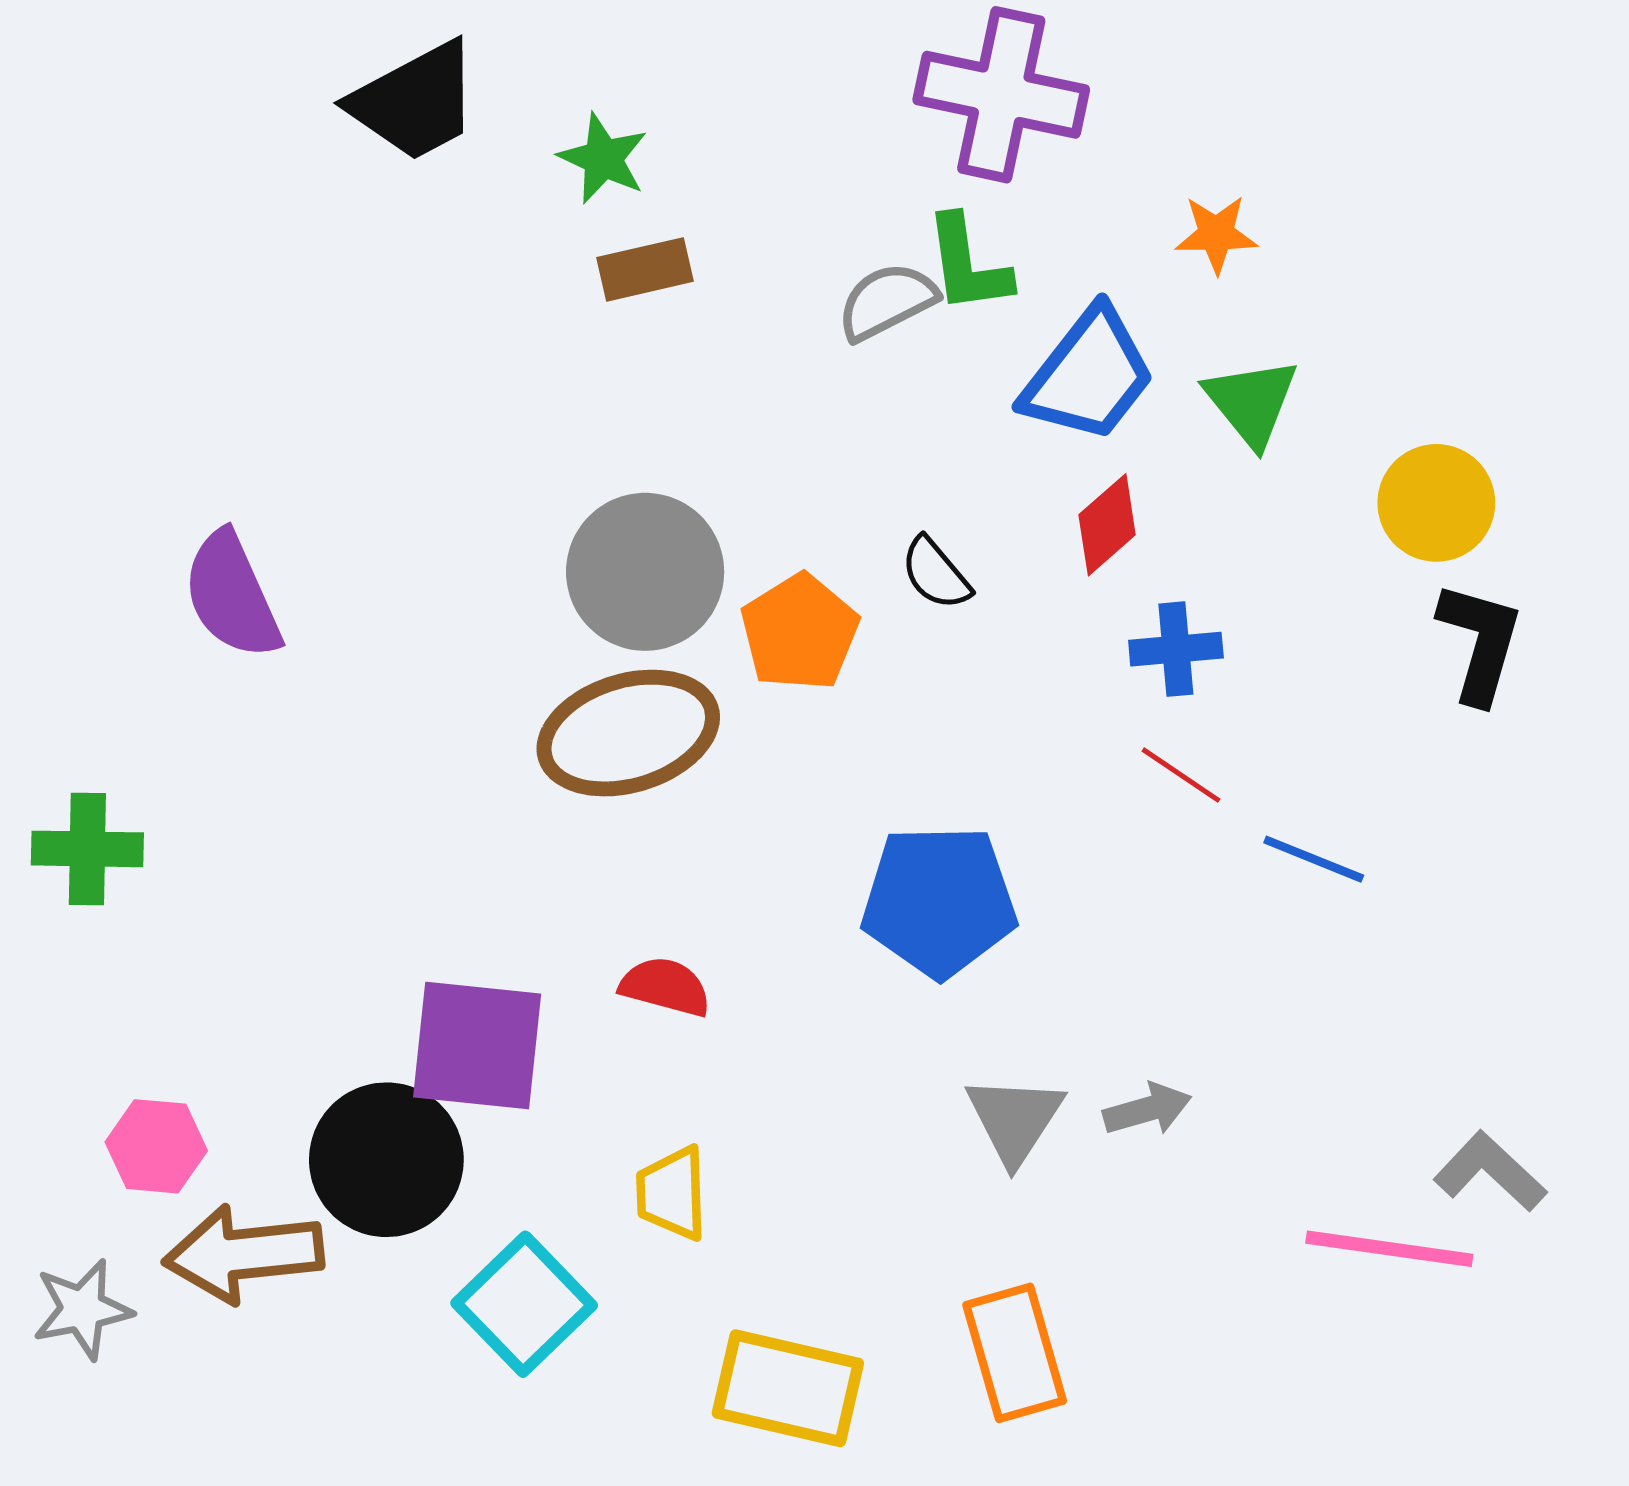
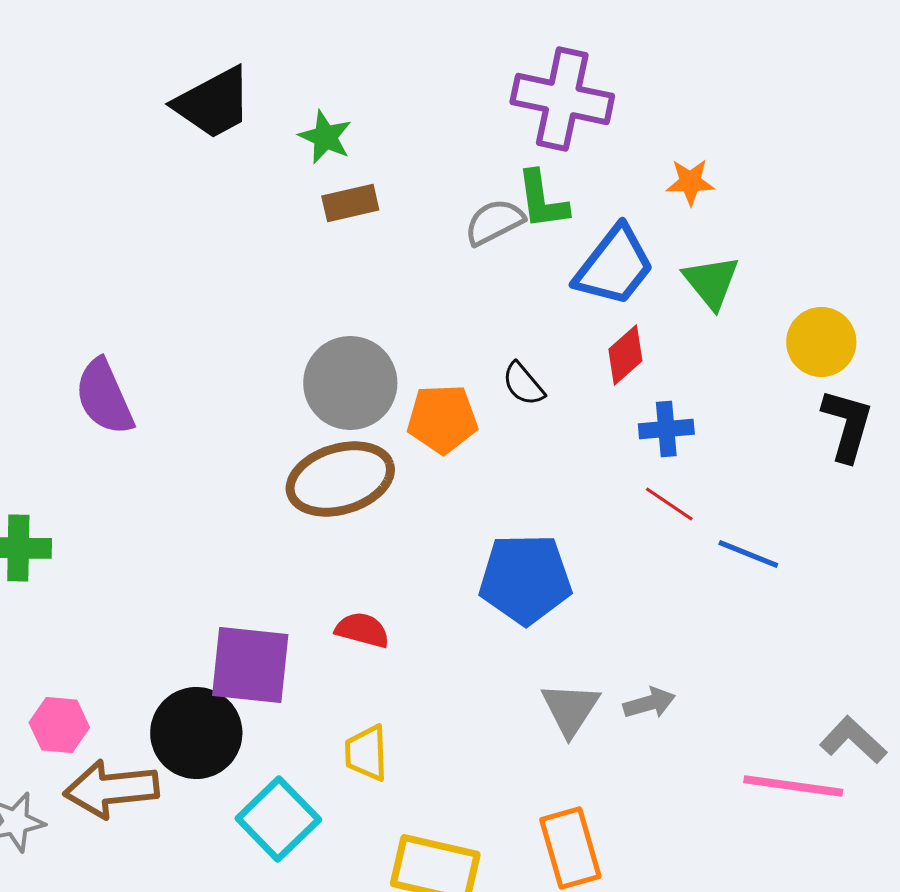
orange pentagon: (800, 632) -> (442, 419), turned 30

